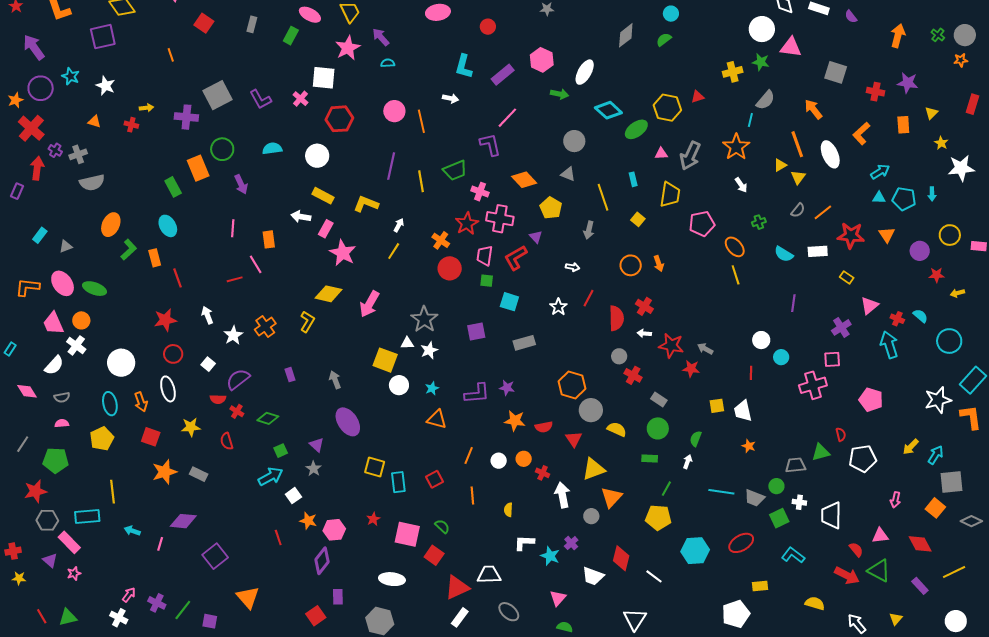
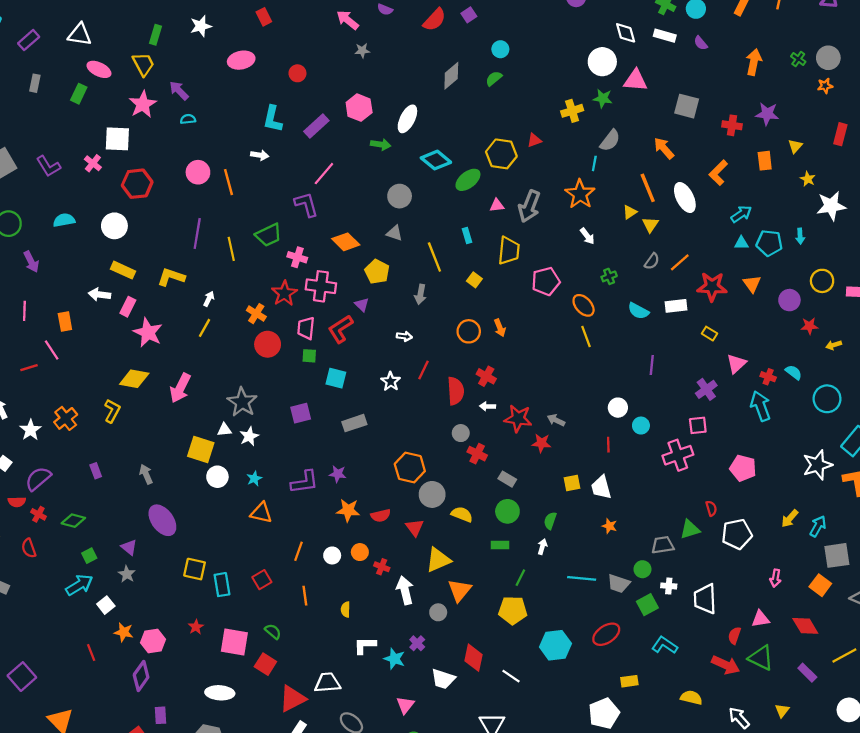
red semicircle: (856, 550) -> (734, 636), turned -119

